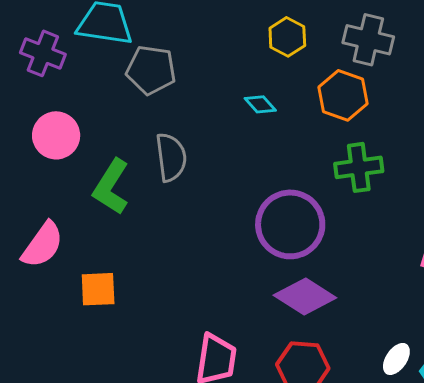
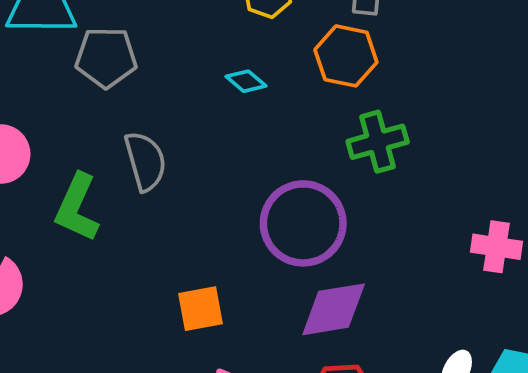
orange square: (98, 289) -> (200, 309), moved
purple diamond: (305, 296) -> (334, 309), turned -34

